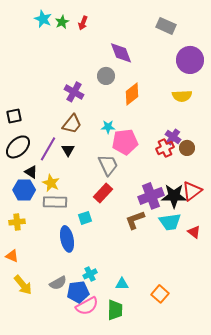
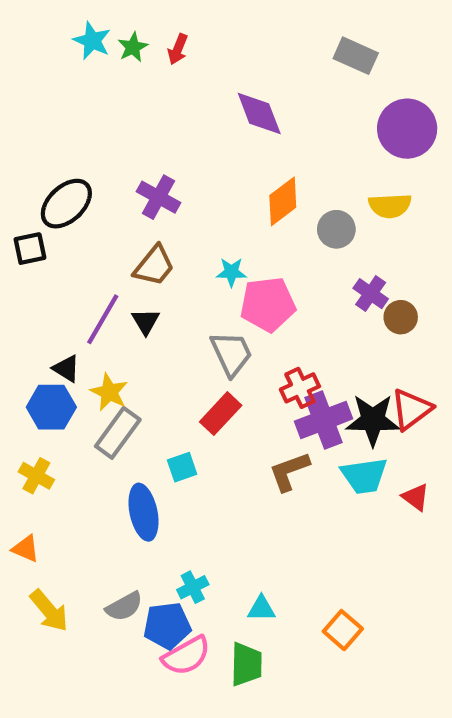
gray circle: (106, 76) -> (336, 229), moved
black ellipse: (18, 147) -> (66, 204), moved
red cross: (165, 148) -> (300, 388), moved
gray rectangle: (55, 202) -> (118, 433), turned -55
yellow cross: (17, 222) -> (36, 476), turned 35

